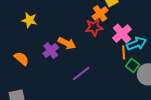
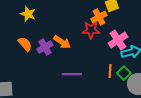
orange line: (124, 53) -> (110, 71), moved
orange semicircle: (22, 59) -> (25, 44), moved
purple line: (81, 74) -> (72, 74), turned 30

